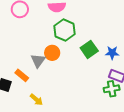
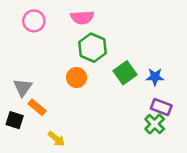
gray triangle: (38, 61) -> (23, 88), moved
green cross: (112, 89) -> (155, 124), turned -35

